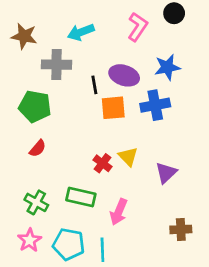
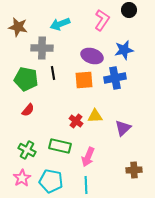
black line: (94, 85) -> (53, 73), moved
yellow triangle: (128, 156) -> (95, 116), turned -49
cyan line: (102, 250) -> (86, 185), moved

